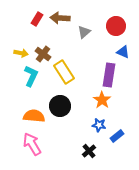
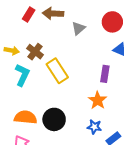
purple rectangle: (109, 75) -> (105, 74), size x0.7
black circle: (60, 106) -> (54, 119), moved

